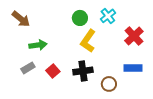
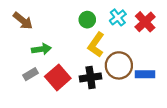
red cross: (134, 36) -> (145, 22), moved
red square: (53, 71) -> (58, 77), size x1.6
brown circle: (109, 84) -> (119, 65), moved, size x1.6

